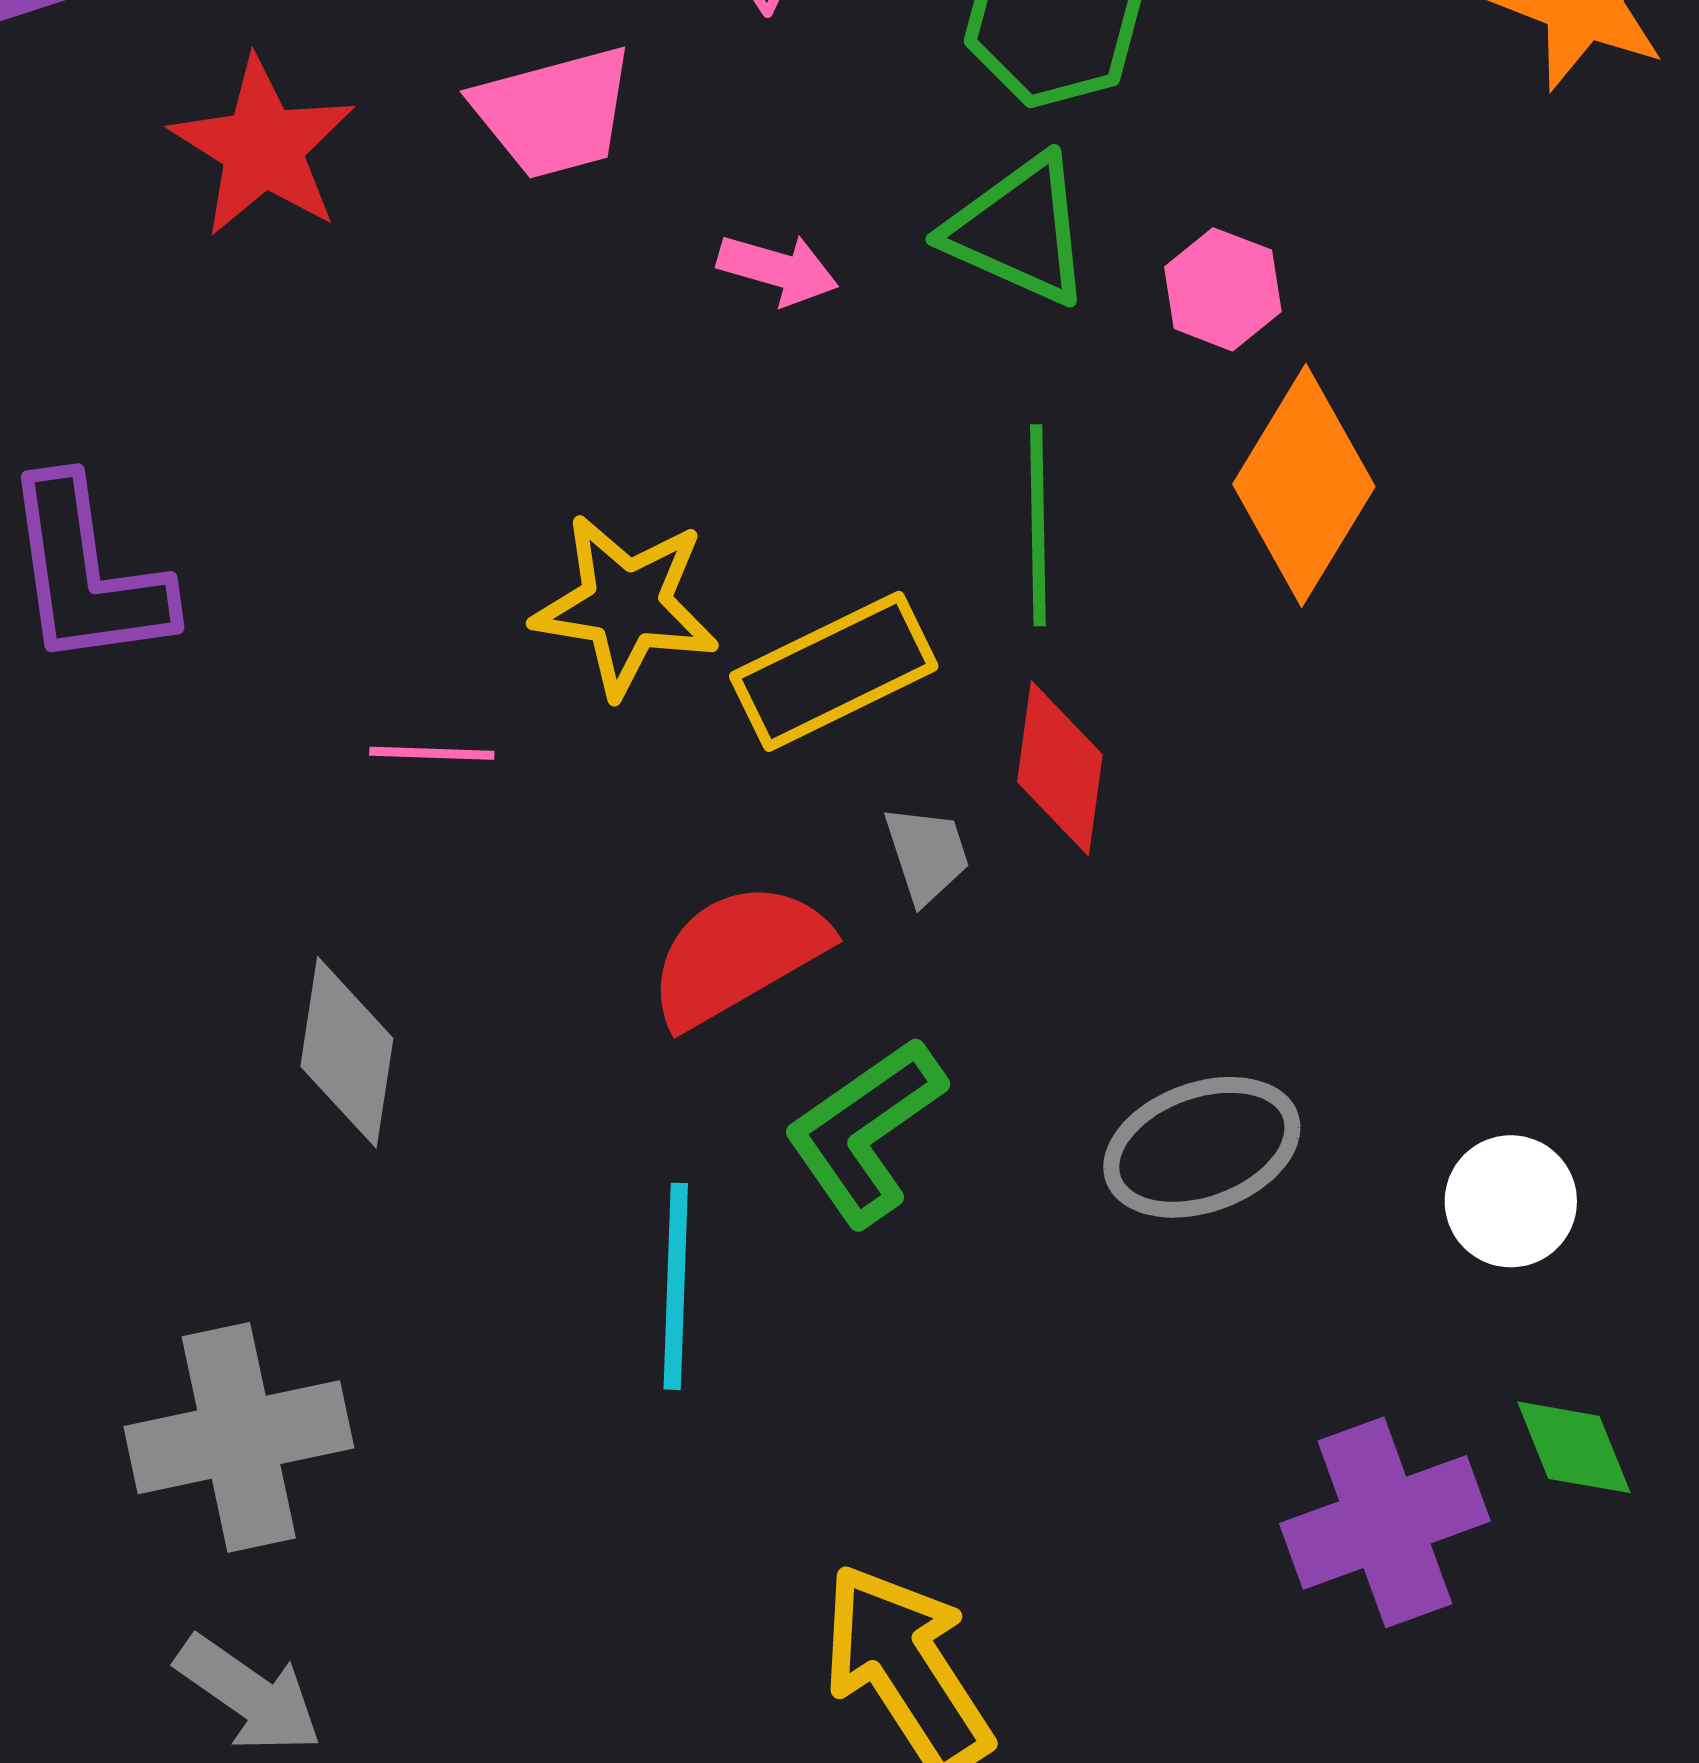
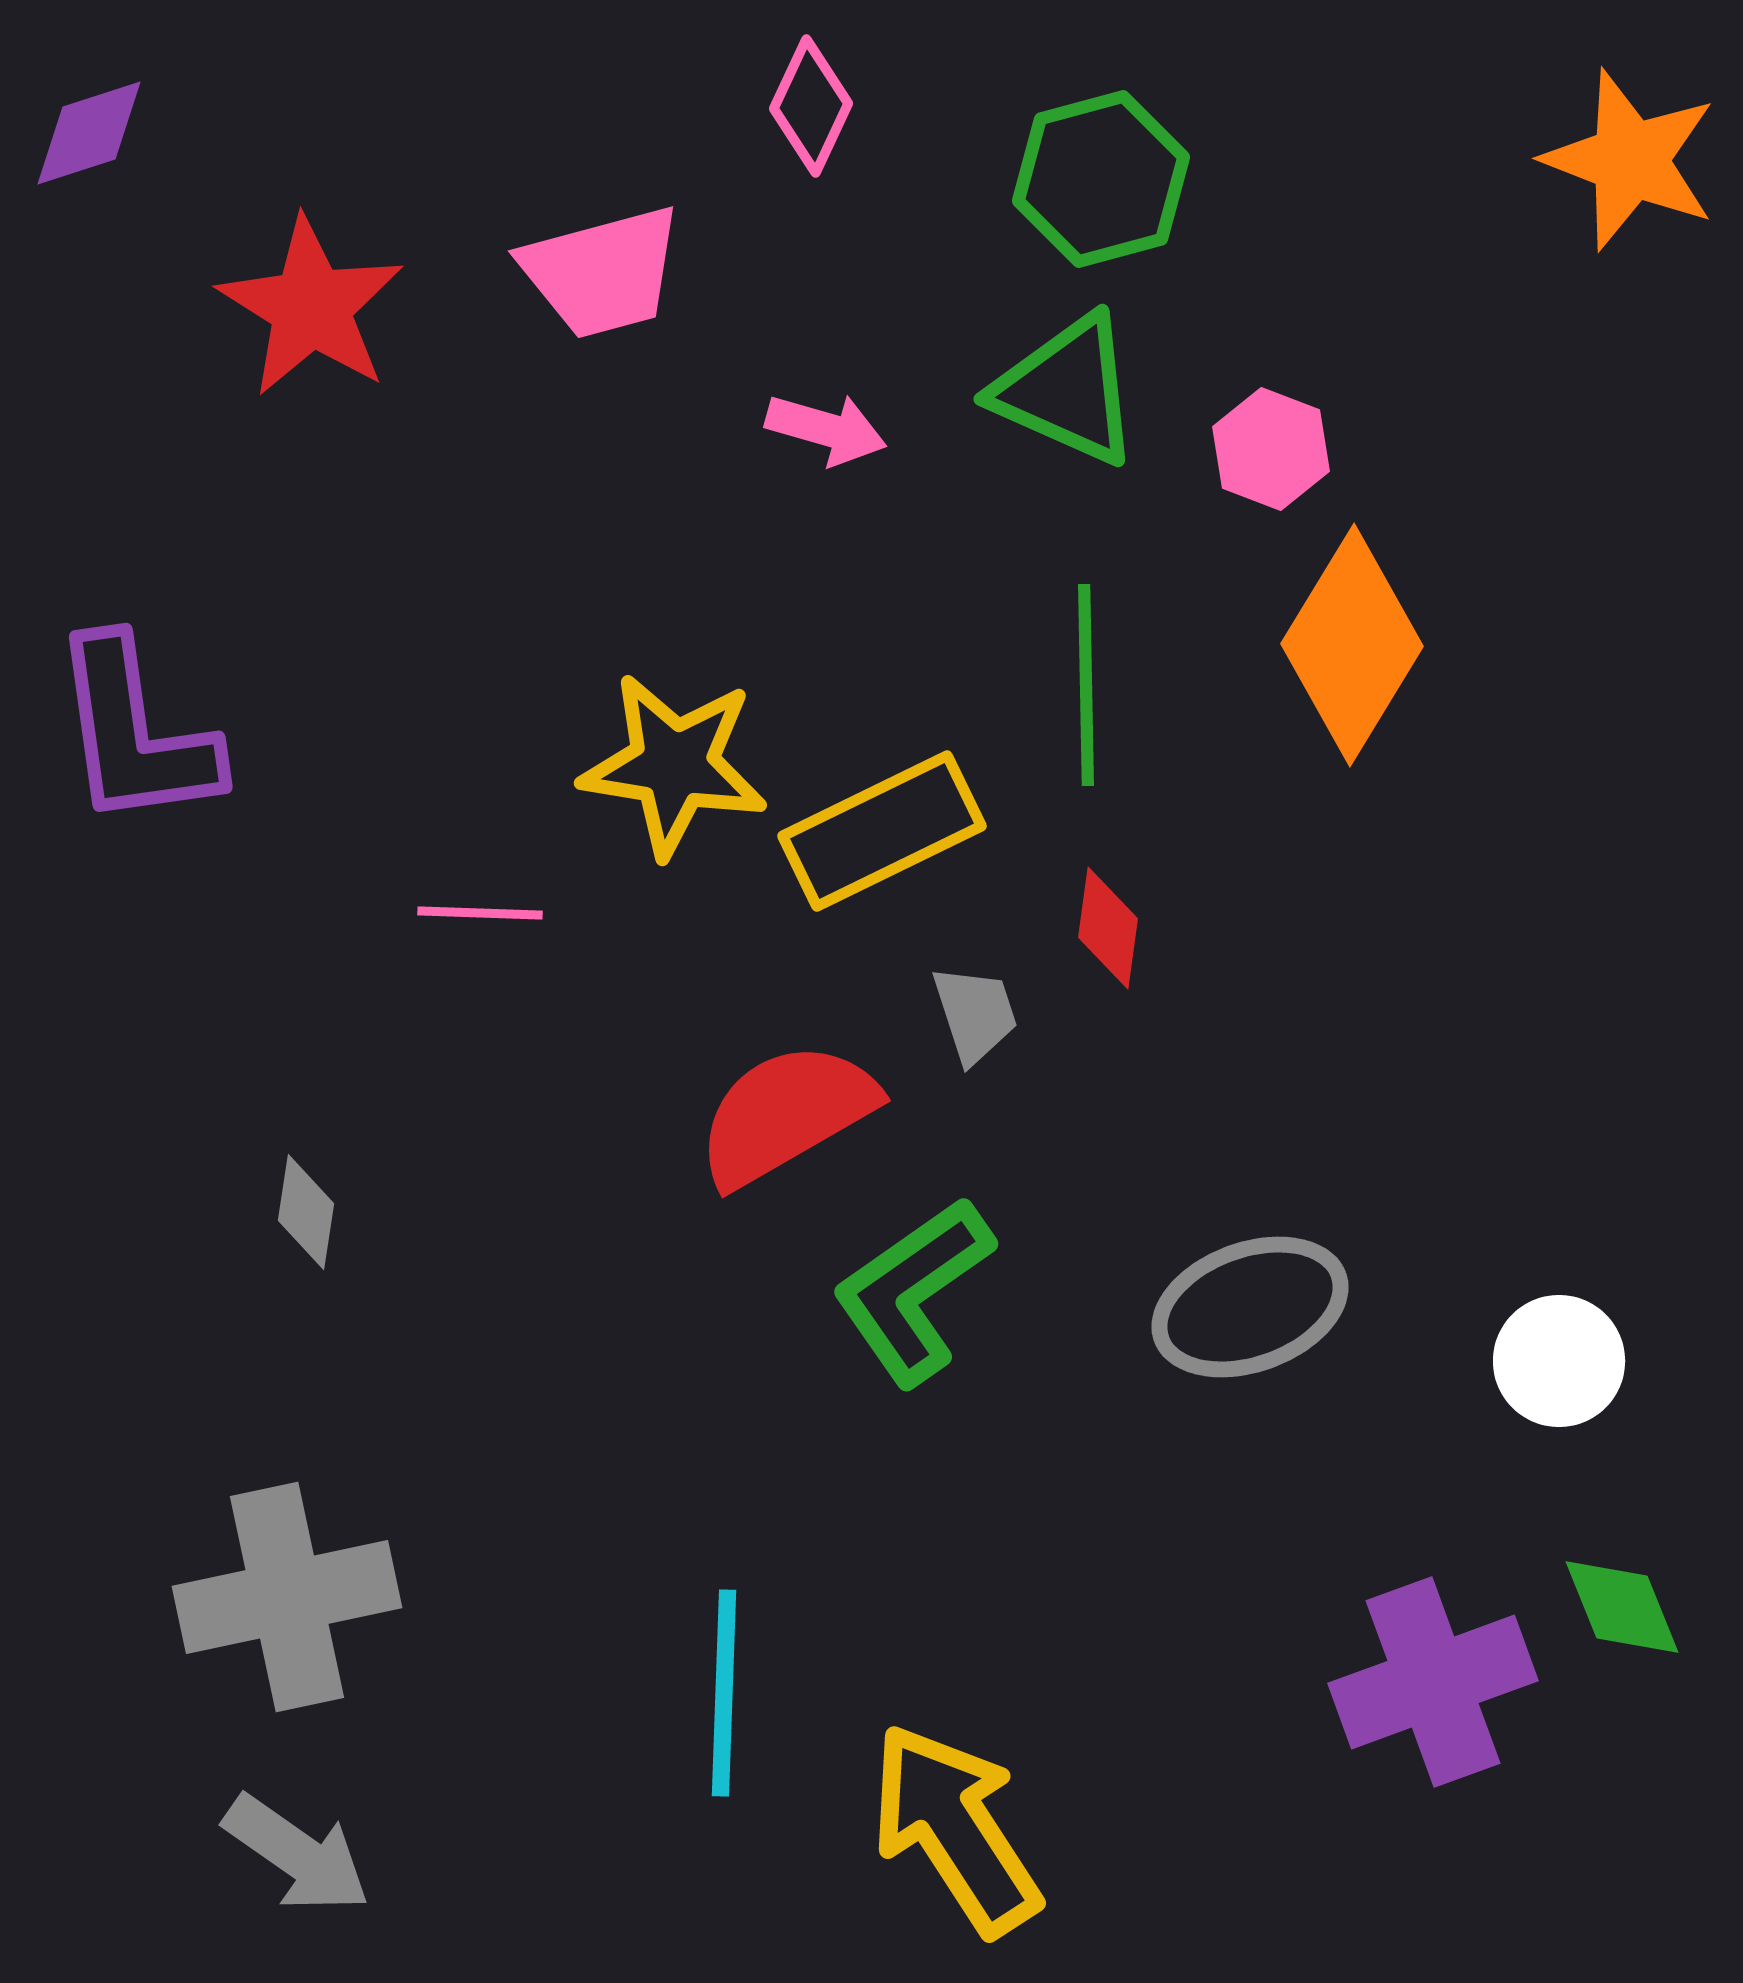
red diamond: (1060, 768) -> (1108, 928), size x0.7
gray diamond: (347, 1052) -> (306, 1212), moved, size x0.6
cyan line: (676, 1286) -> (724, 1693), moved

